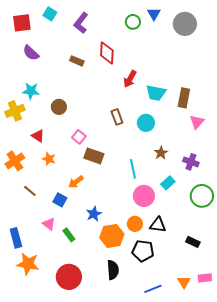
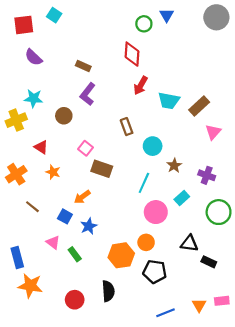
purple L-shape: (81, 23) -> (88, 94), moved
gray circle: (185, 24) -> (216, 17), moved
red diamond: (107, 53) -> (132, 54), moved
brown rectangle: (184, 98) -> (199, 106), turned 36
cyan circle: (146, 123) -> (153, 146), moved
cyan line: (133, 169) -> (144, 183), turned 36
blue star: (94, 214) -> (89, 226), moved
black triangle: (158, 225) -> (189, 243), moved
black semicircle: (113, 270) -> (108, 291), moved
red circle: (69, 277) -> (75, 300), size x0.7

